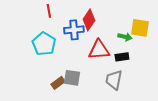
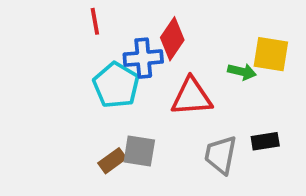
cyan pentagon: (44, 44) -> (116, 85), moved
black rectangle: (122, 57) -> (265, 141), moved

